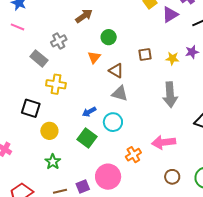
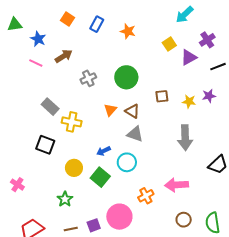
brown arrow: (84, 16) -> (64, 56), moved
green circle: (109, 37) -> (126, 77), size x1.5
gray cross: (59, 41) -> (88, 78), moved
orange triangle: (94, 57) -> (110, 110), moved
gray rectangle: (39, 58) -> (50, 107), moved
yellow circle: (49, 131) -> (74, 168), moved

